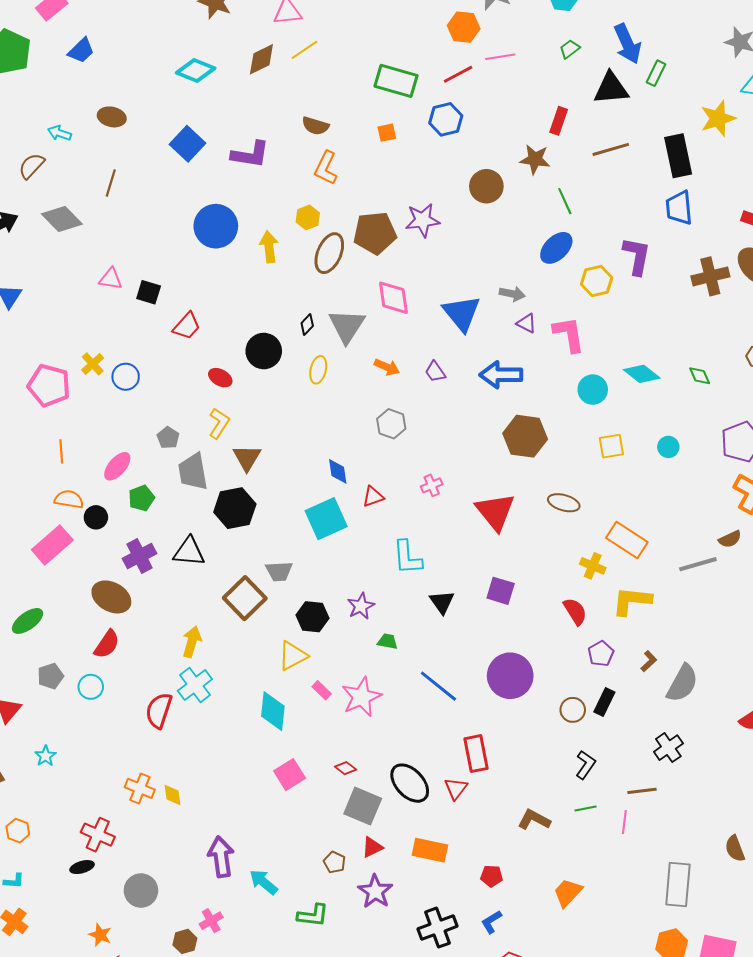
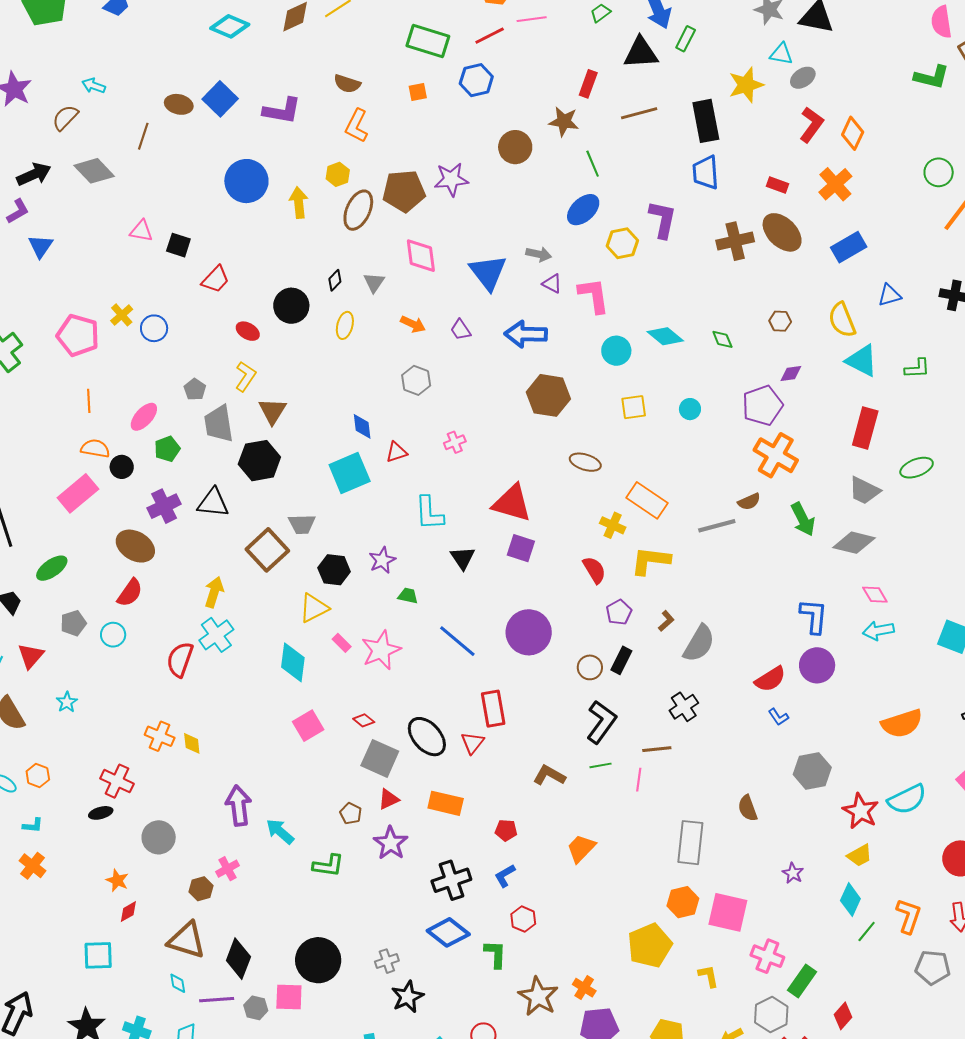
brown ellipse: (112, 117) -> (179, 104), moved
gray triangle: (347, 326) -> (374, 282), size x0.6
red triangle: (495, 512) -> (512, 503), moved, turned -36
black L-shape: (586, 765) -> (601, 722), size x1.5

